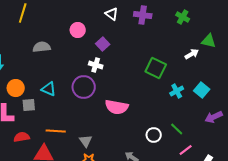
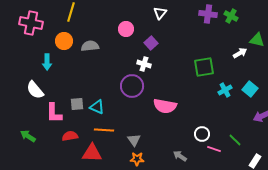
white triangle: (112, 14) -> (160, 13), turned 32
purple cross: (143, 15) -> (208, 14), moved
green square: (156, 68) -> (204, 67), turned -35
orange circle: (16, 88) -> (64, 41), moved
cyan triangle: (49, 89) -> (97, 107), moved
green line: (177, 129) -> (235, 140), moved
pink line: (186, 150) -> (214, 149), moved, turned 56

